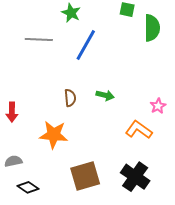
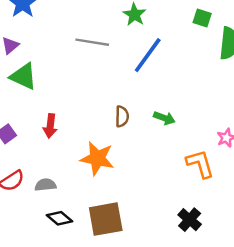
orange L-shape: (139, 130) -> (200, 164), turned 32
brown square: (85, 176) -> (106, 219), moved
black cross: (135, 177) -> (190, 220), size x0.7

